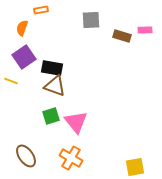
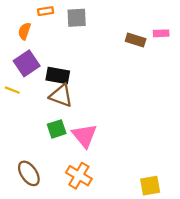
gray square: (91, 20) -> (77, 18), moved

